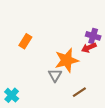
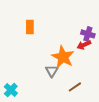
orange rectangle: (25, 41) -> (30, 27), moved, turned -32
orange star: (67, 60) -> (63, 57), turned -30

